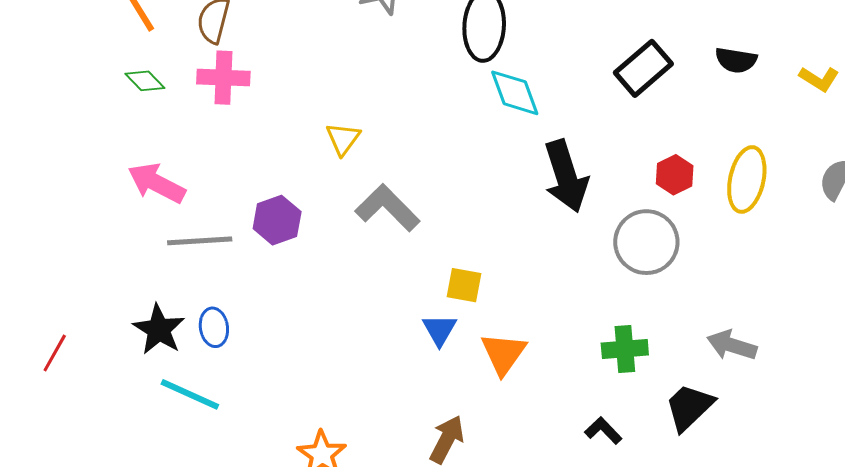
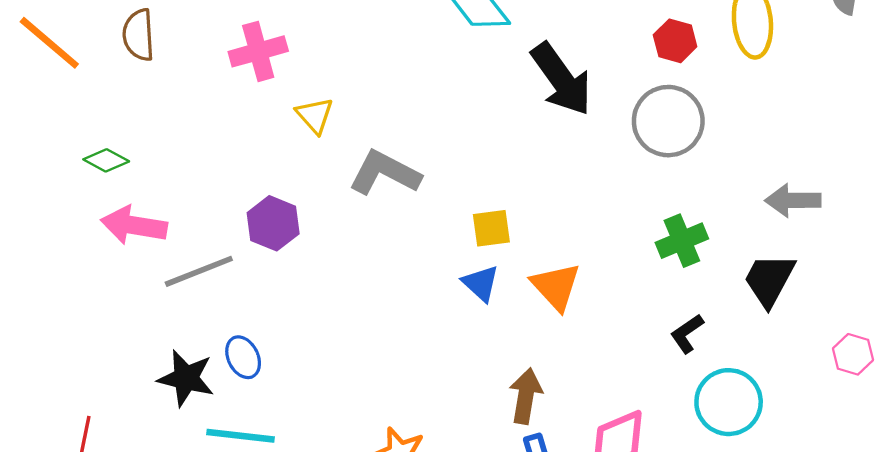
pink cross: (223, 78) -> (258, 51), moved
green diamond: (145, 81) -> (106, 160), moved
black L-shape: (603, 431) -> (687, 334), turned -63

